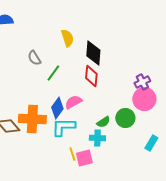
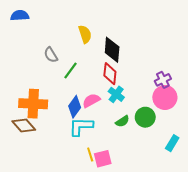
orange cross: (32, 119) -> (33, 104), moved
cyan cross: (97, 138) -> (116, 94), moved, turned 35

